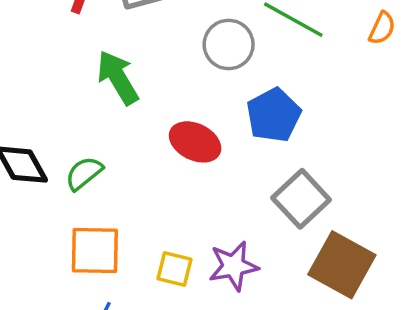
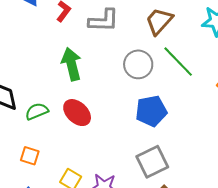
red ellipse: (195, 142) -> (77, 113), moved
orange square: (95, 250) -> (30, 156), size x0.6

